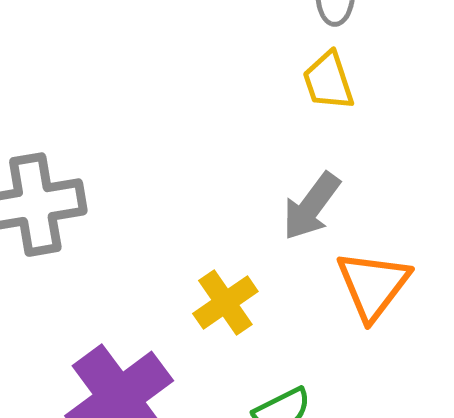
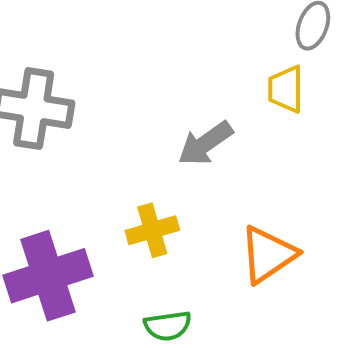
gray arrow: (311, 206) -> (205, 143), moved

